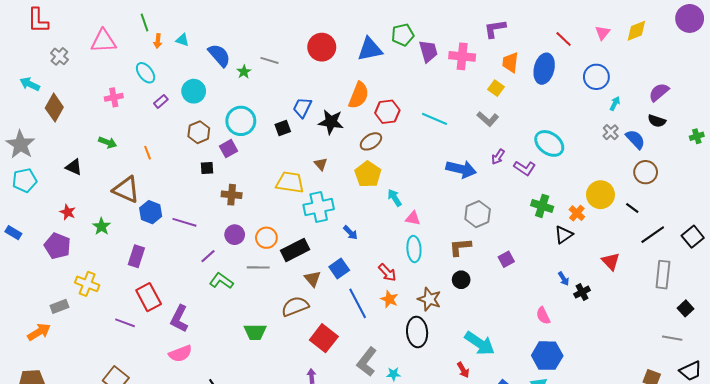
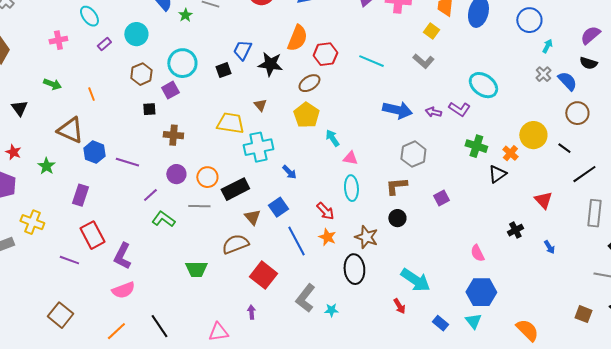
purple arrow: (498, 157) -> (433, 112), moved, turned 70
black triangle: (74, 167) -> (19, 108), turned 30
blue arrow: (564, 279) -> (549, 247), moved

